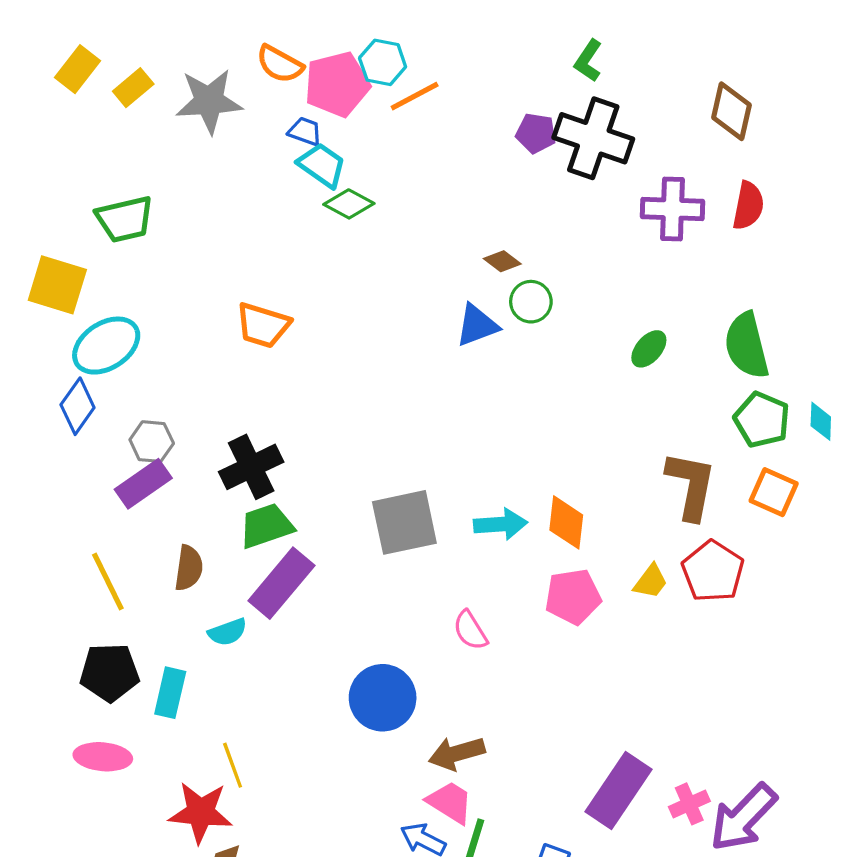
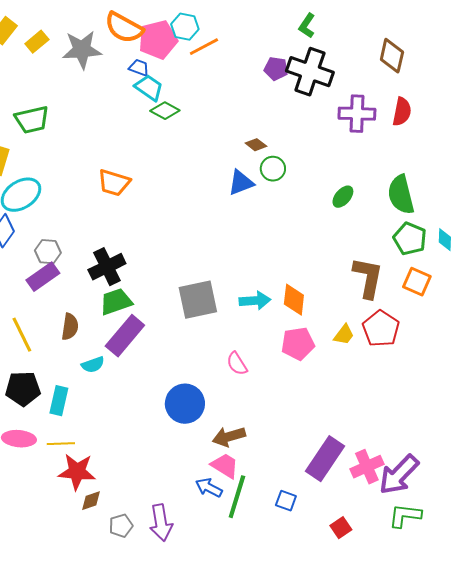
orange semicircle: (280, 64) -> (124, 28), size x1.4
yellow line: (233, 765) -> (61, 444), moved, turned -72
pink cross: (689, 804) -> (367, 467), size x1.4

